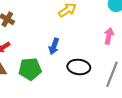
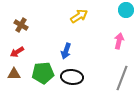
black ellipse: (79, 67) -> (72, 77), moved

